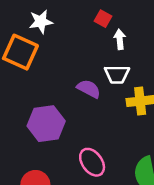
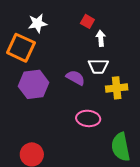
purple hexagon: (46, 124) -> (34, 84), moved
pink ellipse: (92, 162) -> (88, 118), moved, turned -50

